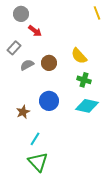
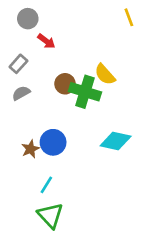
gray semicircle: (27, 65) -> (21, 93), moved
green cross: (84, 80) -> (85, 92), moved, size x1.6
blue circle: (49, 101) -> (53, 142), moved

